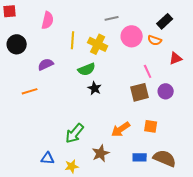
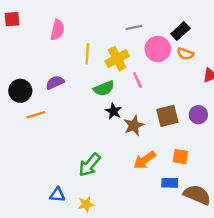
black rectangle: (165, 21) -> (180, 31), moved
black circle: (17, 44) -> (20, 91), moved
yellow cross: (98, 44) -> (117, 59), turned 36
pink line: (148, 71) -> (137, 80), moved
brown star: (101, 153) -> (134, 125), moved
blue rectangle: (140, 157) -> (170, 183), moved

